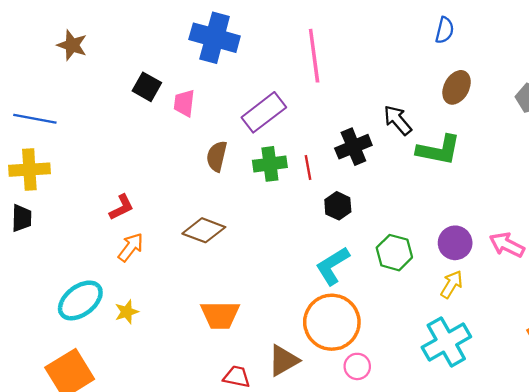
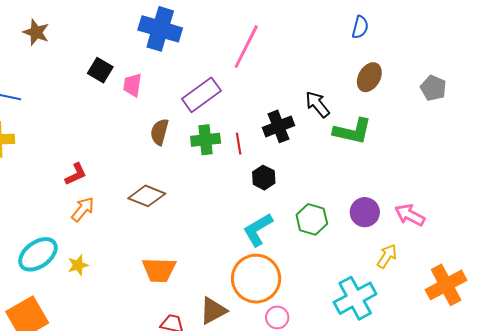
pink line: (314, 56) -> (246, 47), turned 33
yellow arrow: (452, 284) -> (387, 256), moved

